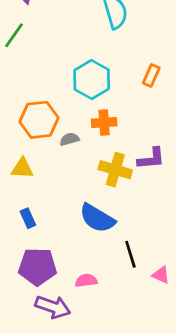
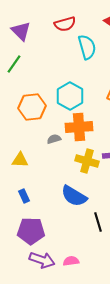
orange hexagon: (39, 120) -> (32, 107), moved
orange cross: (104, 123) -> (79, 127), size x1.5
pink semicircle: (86, 281) -> (71, 261), moved

